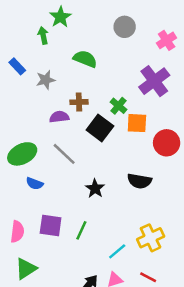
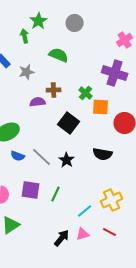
gray circle: (125, 27) -> (75, 23), moved
purple cross: (154, 81) -> (115, 73), turned -35
black square: (100, 128) -> (69, 123), moved
gray line: (64, 154) -> (42, 157), moved

